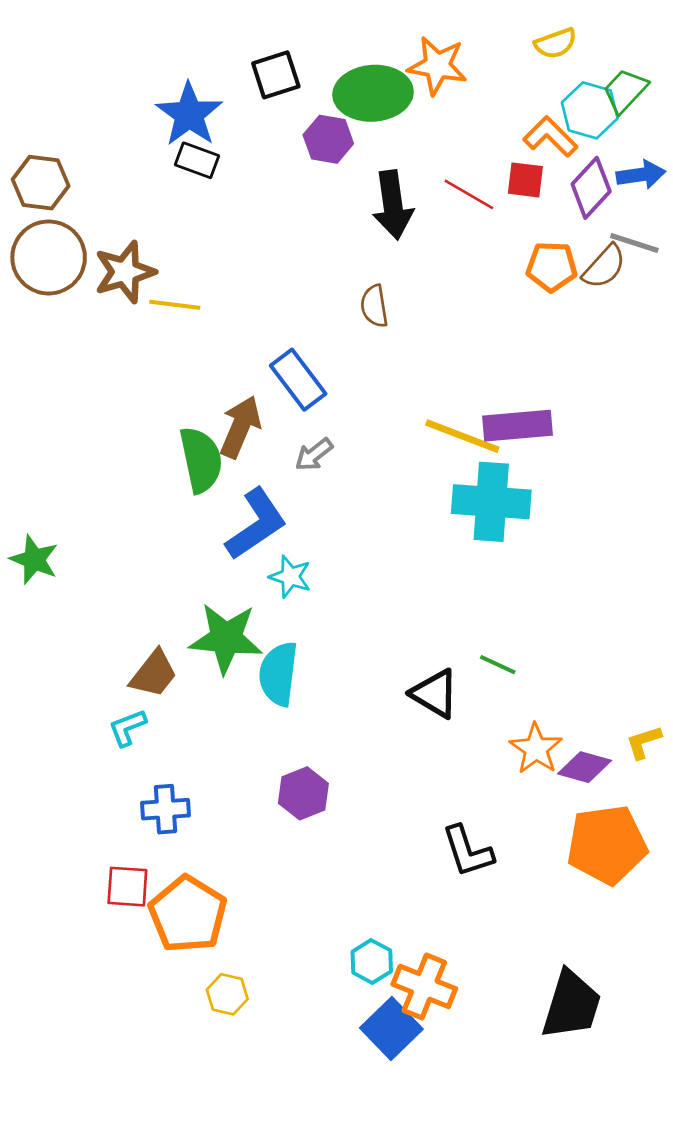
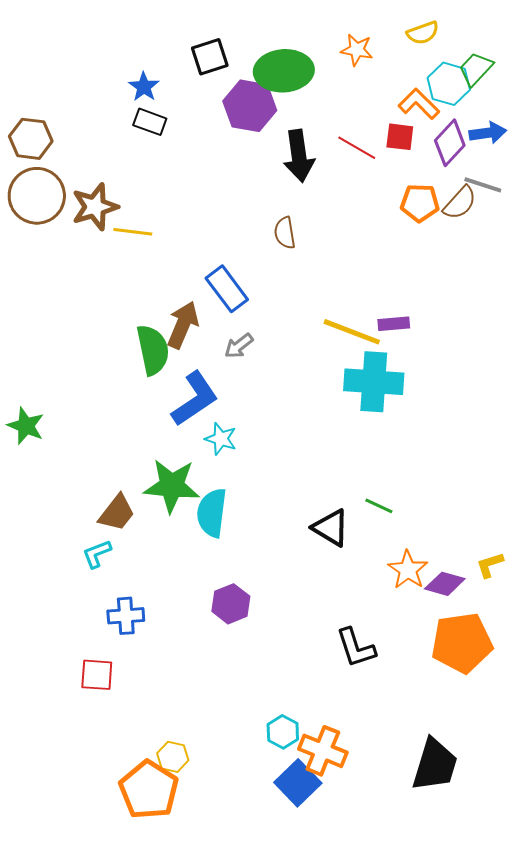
orange star: (437, 66) -> (357, 50), moved, size x0.7
blue star: (189, 114) -> (144, 87), size x0.6
purple hexagon: (328, 139) -> (250, 106), size x1.4
purple rectangle: (518, 426) -> (394, 324), size x0.6
orange pentagon: (188, 914) -> (149, 790), moved

